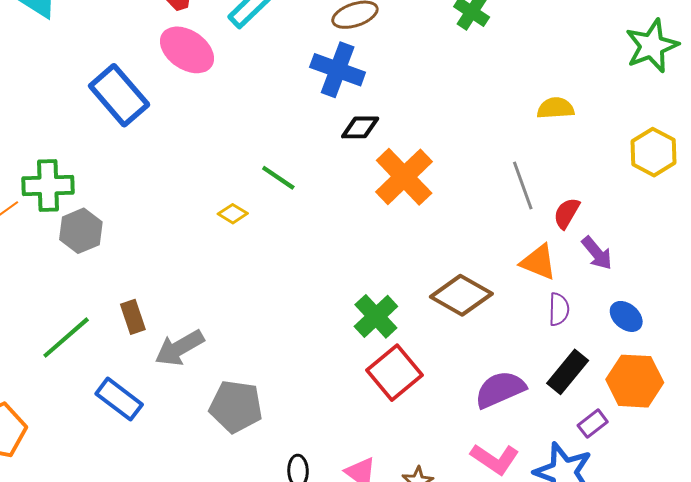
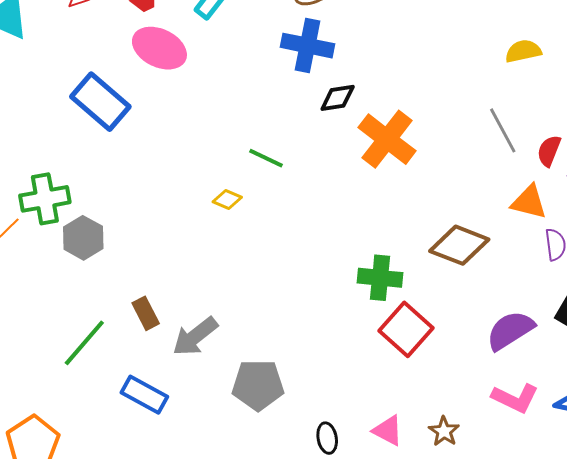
green cross: (376, 316) -> (380, 278), turned -33

